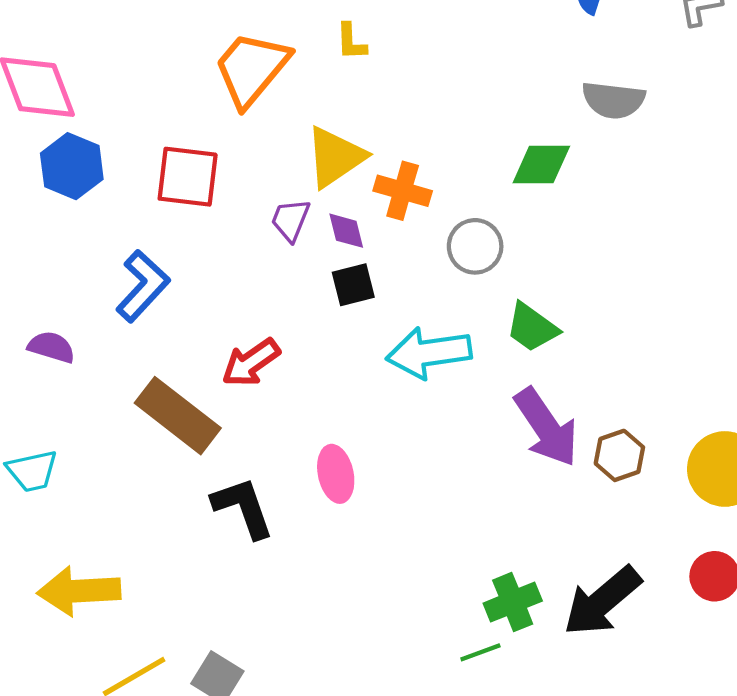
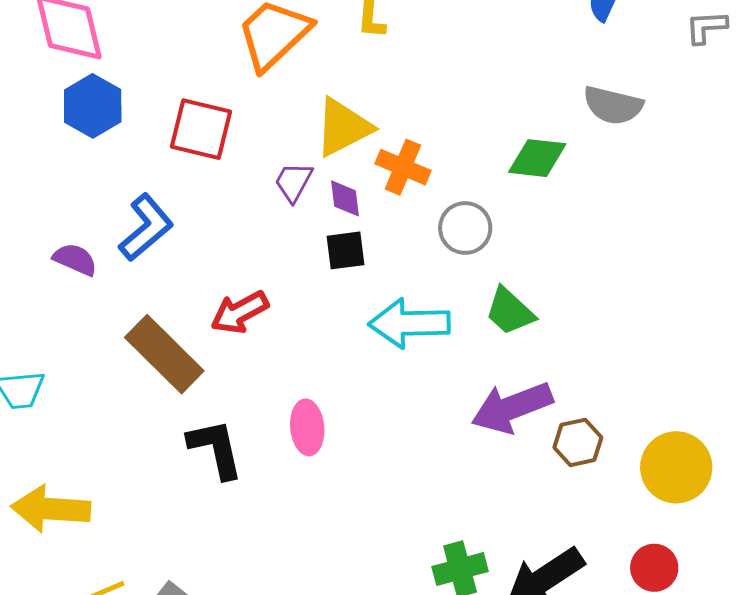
purple semicircle: (51, 347) -> (75, 259), moved
purple arrow: (546, 427) -> (512, 407), turned 96

